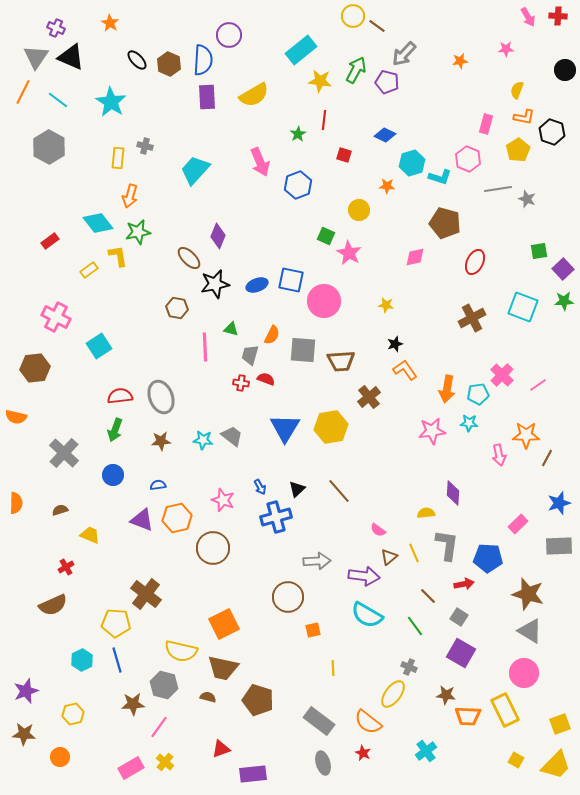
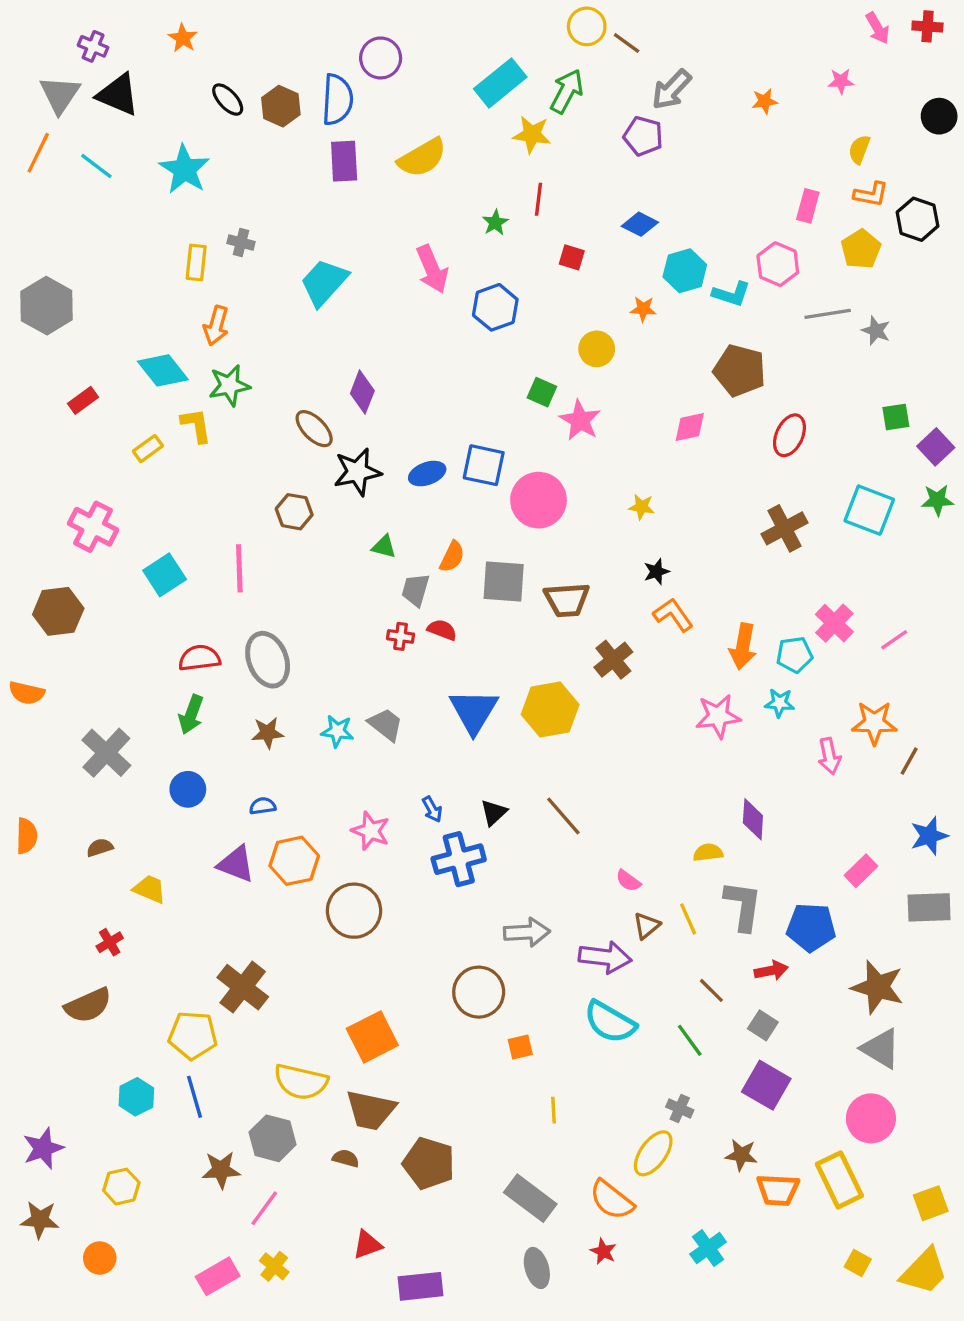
green arrow: (356, 70) -> (567, 91), moved
gray hexagon: (49, 147) -> (47, 306), moved
pink line: (205, 347) -> (239, 568), moved

